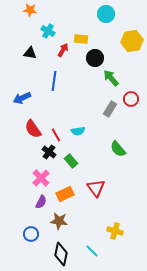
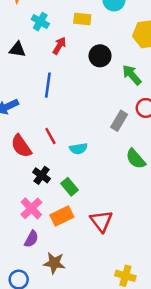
yellow rectangle: (81, 39) -> (82, 19), moved
green arrow: (111, 78) -> (132, 75), moved
red line: (56, 135) -> (50, 136), moved
green semicircle: (118, 149) -> (136, 159), moved
orange rectangle: (65, 194) -> (62, 216), moved

